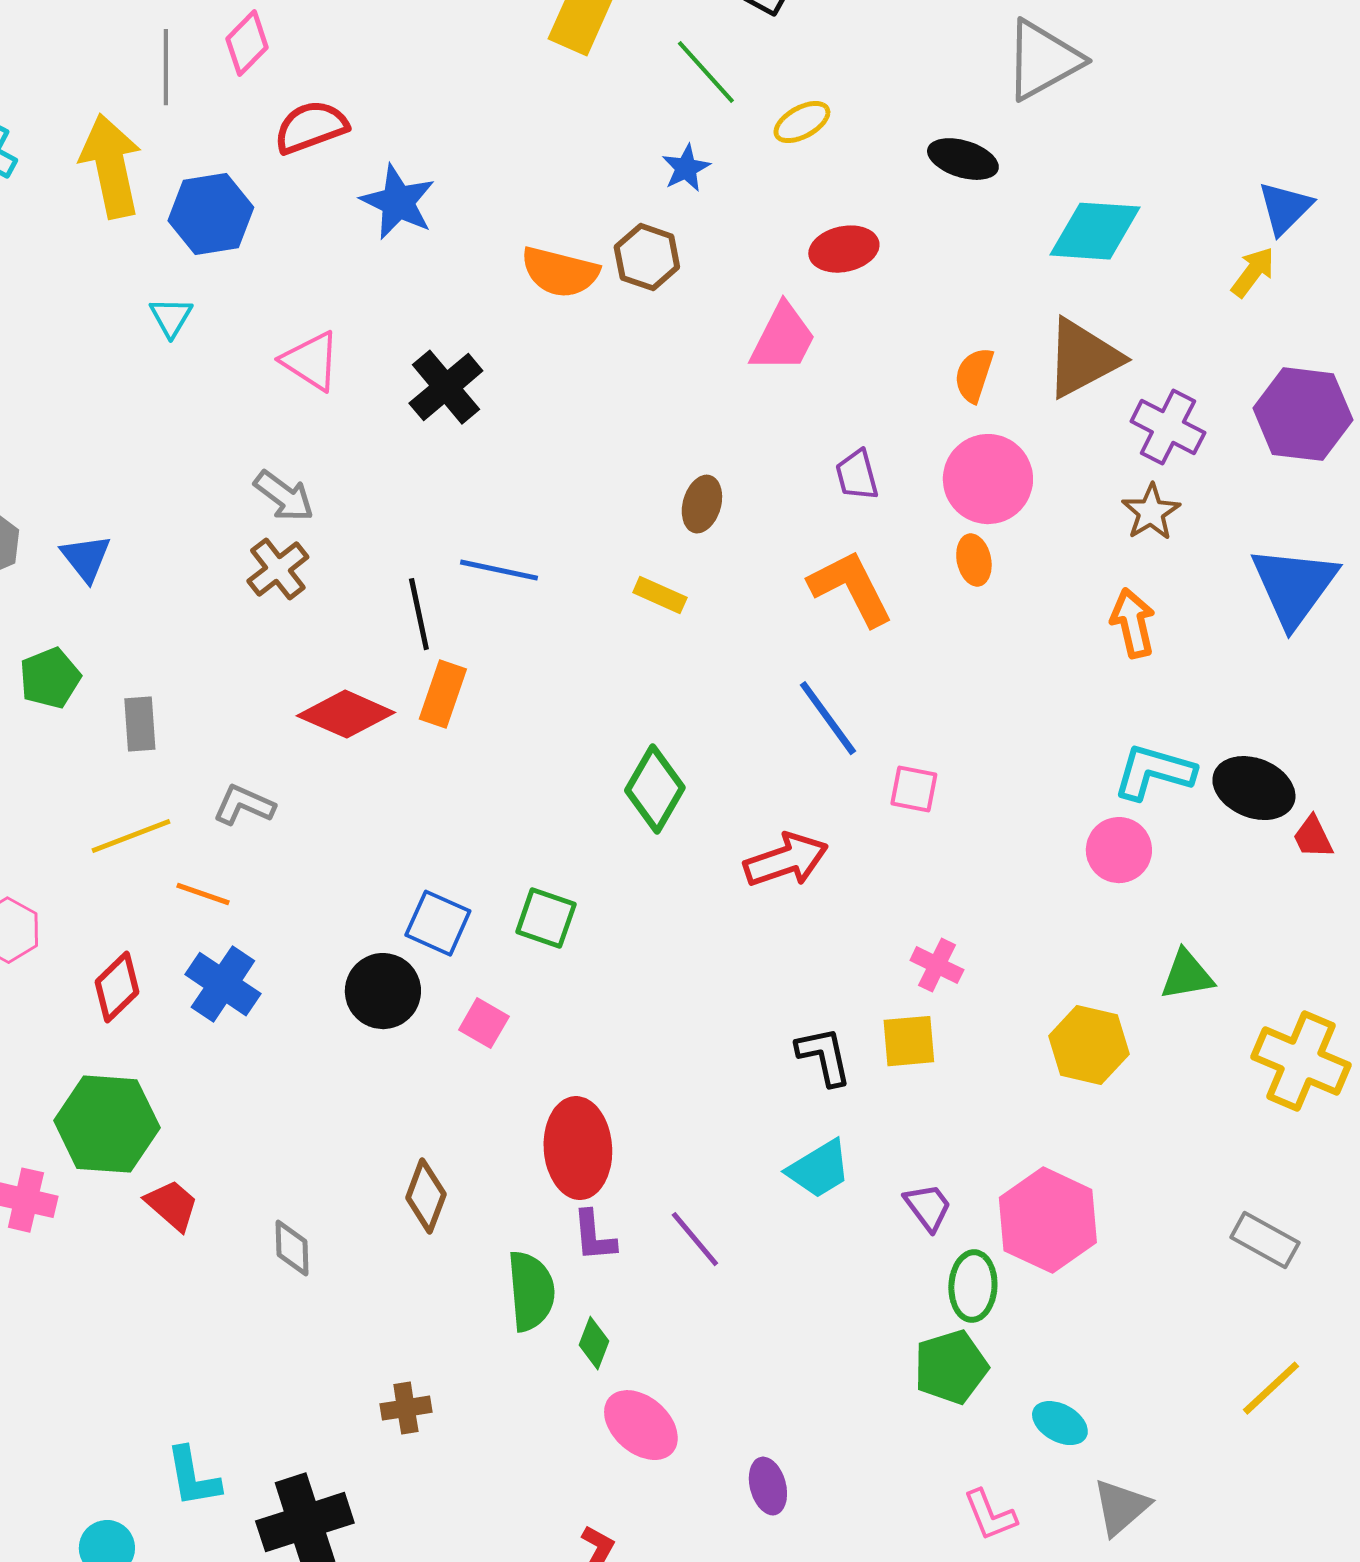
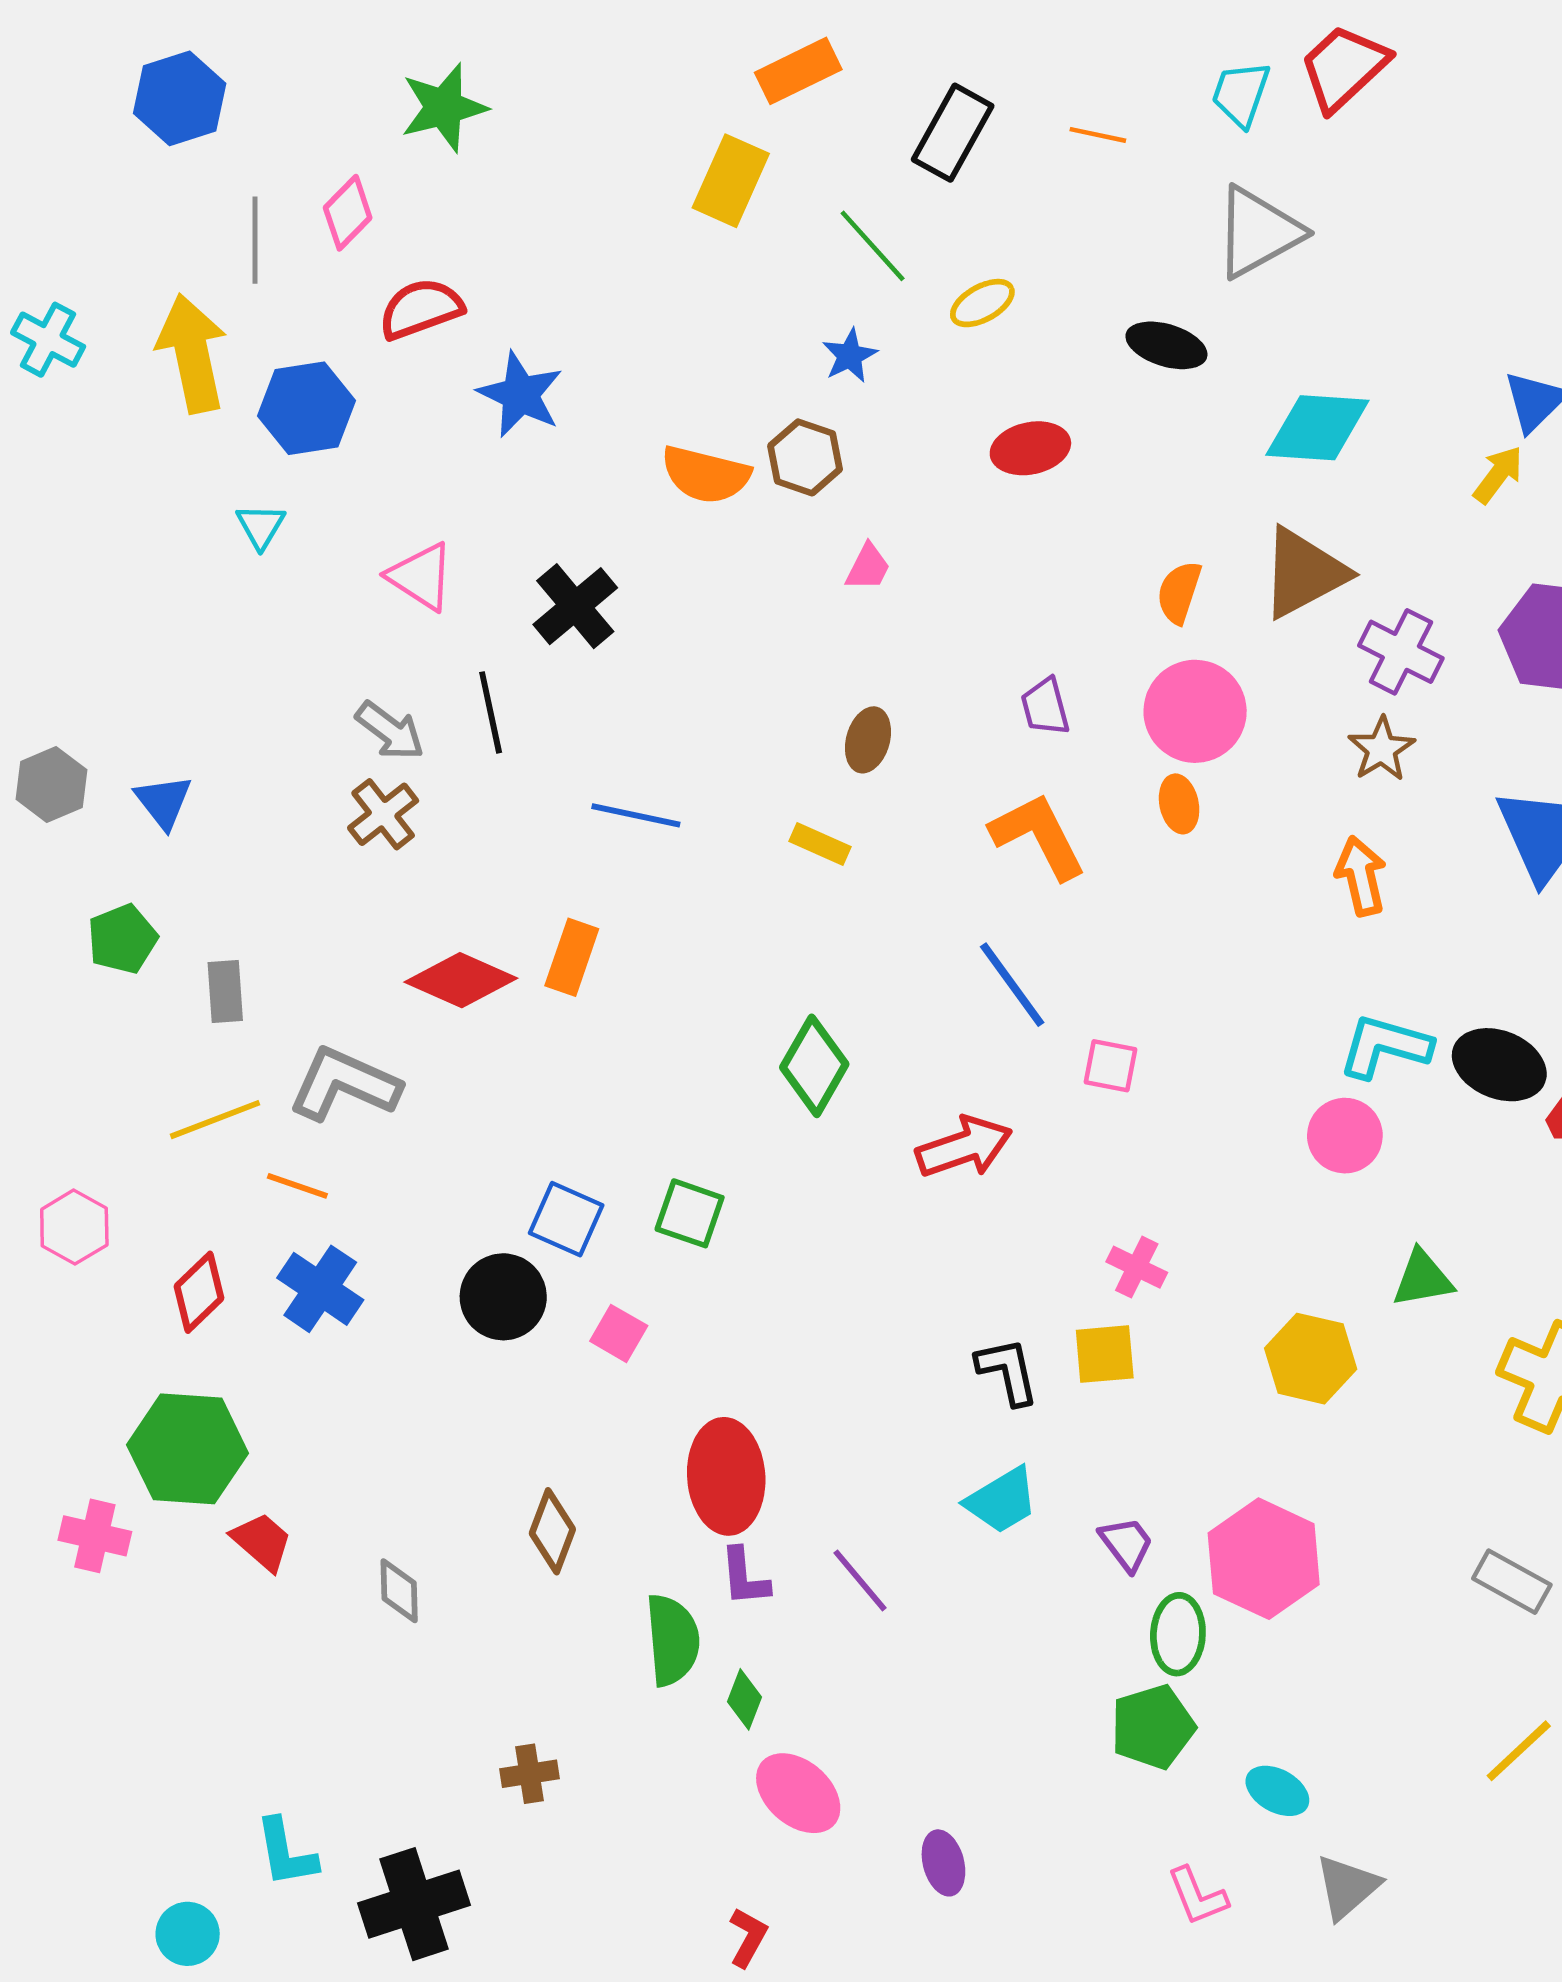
pink trapezoid: (783, 338) -> (868, 567), moved, size x0.6
black line: (419, 614) -> (491, 712), moved
gray L-shape: (244, 805) -> (344, 1084), size x1.6

